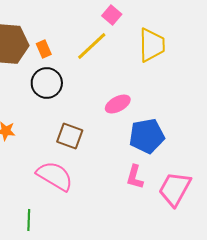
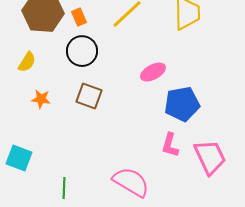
brown square: (70, 136) -> (89, 96), moved
pink semicircle: (55, 176) -> (131, 182), moved
pink trapezoid: (175, 189) -> (210, 157), turned 126

